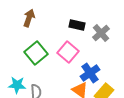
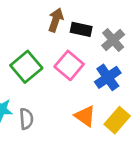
brown arrow: (29, 18) -> (56, 20), moved
blue cross: (90, 73) -> (108, 77), moved

